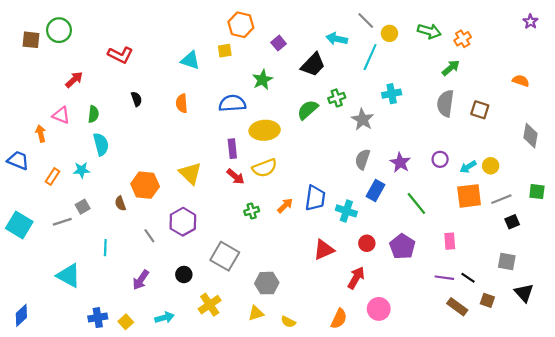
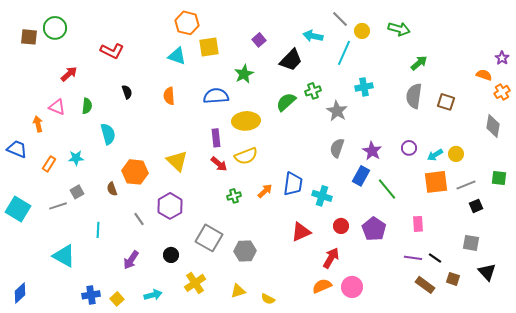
purple star: (530, 22) -> (502, 58), moved
orange hexagon: (241, 25) -> (187, 23), moved
orange cross: (463, 39) -> (502, 92), moved
yellow square: (225, 51) -> (209, 47), size x1.5
cyan semicircle: (101, 144) -> (108, 134), moved
blue rectangle: (375, 191) -> (361, 176), moved
gray hexagon: (267, 283) -> (245, 251), moved
orange semicircle: (339, 319) -> (322, 286), moved, turned -138

